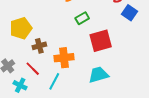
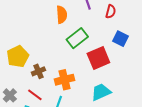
blue square: (129, 13) -> (121, 39), moved
green rectangle: (82, 18) -> (77, 38), size x1.5

